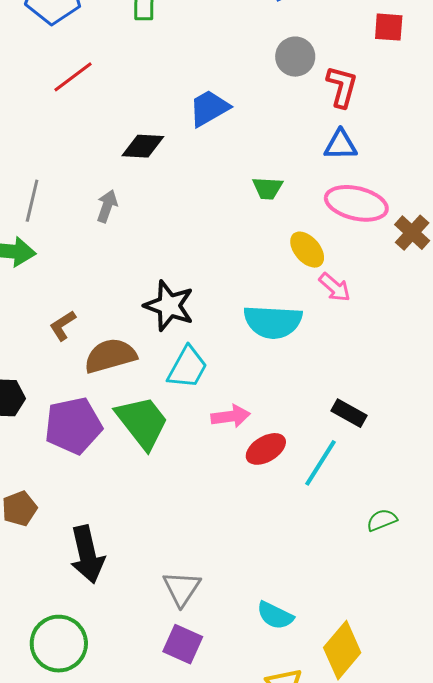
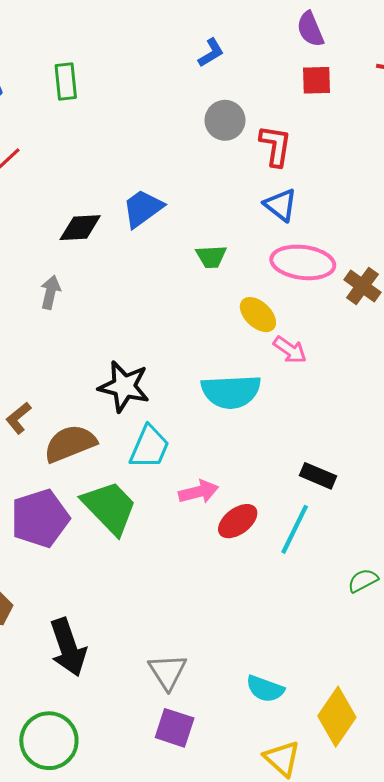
blue trapezoid: (209, 108) -> (143, 208), moved
blue triangle: (341, 145) -> (280, 205), turned 45

